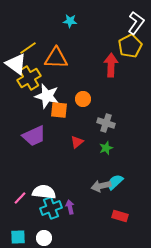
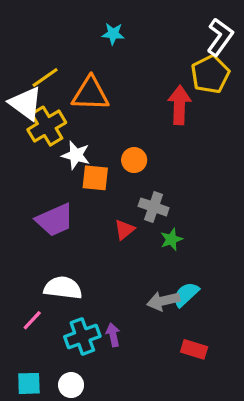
white star: (47, 96) -> (76, 155), size x0.7
gray cross: (106, 123) -> (154, 207), moved
white semicircle: (44, 192) -> (63, 288), moved

